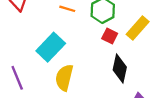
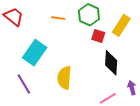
cyan rectangle: (51, 47) -> (35, 53), moved

